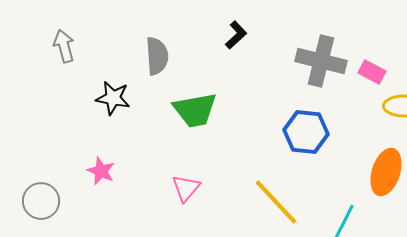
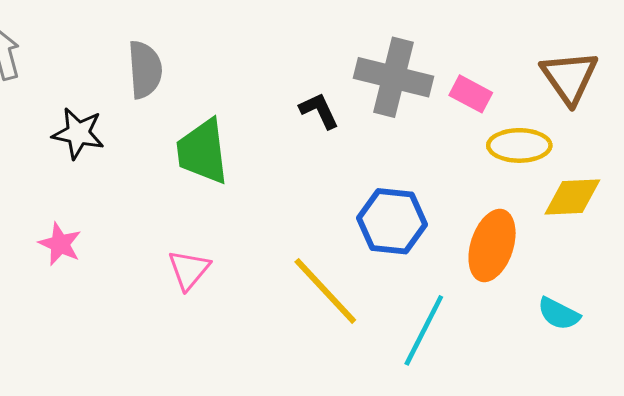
black L-shape: (236, 35) -> (319, 111), moved, turned -72
green trapezoid: (195, 110) -> (202, 152), turned 93
blue hexagon: (306, 132) -> (392, 221), moved

